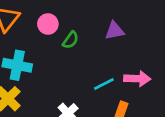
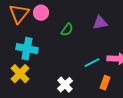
pink circle: (48, 24) -> (41, 13), moved

